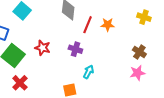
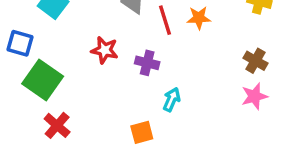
red line: (88, 25) -> (165, 20), turned -36
red star: (43, 48) -> (105, 50), moved

